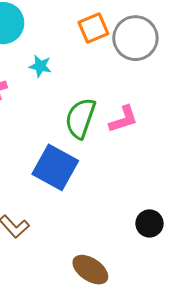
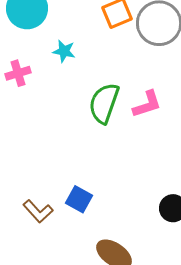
blue square: (55, 167) -> (79, 199), moved, size x0.6

